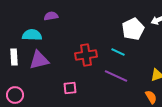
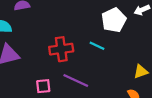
purple line: (116, 76) -> (76, 80), moved

